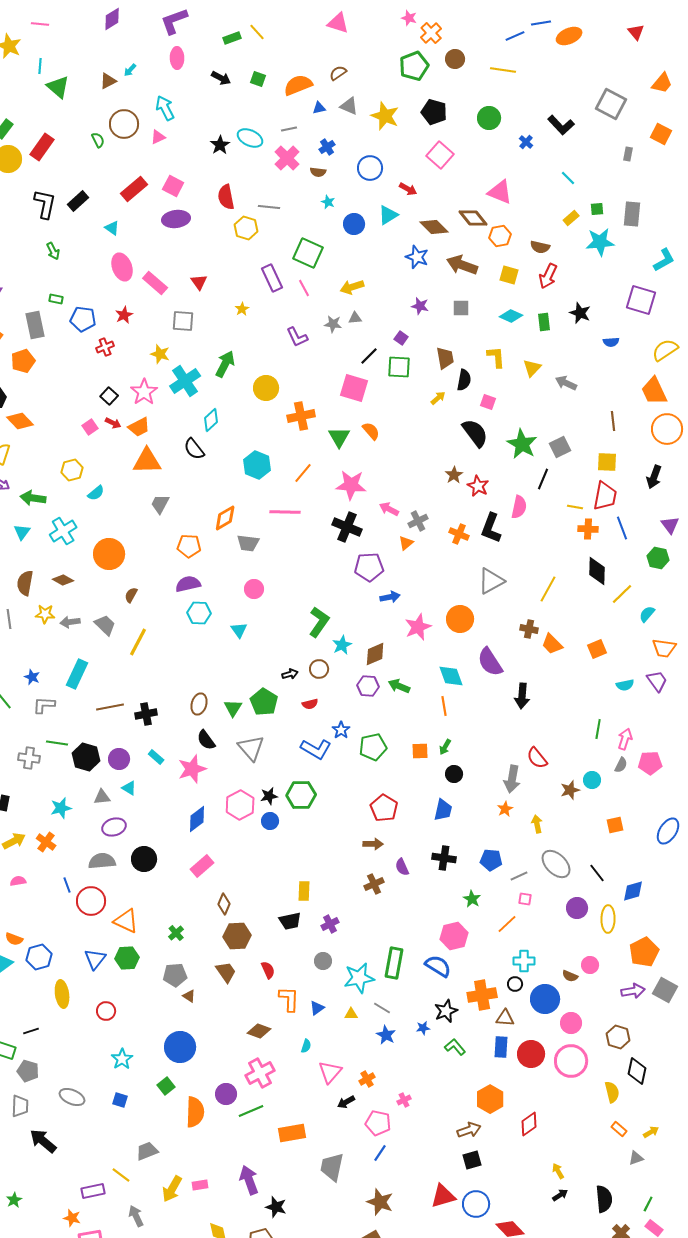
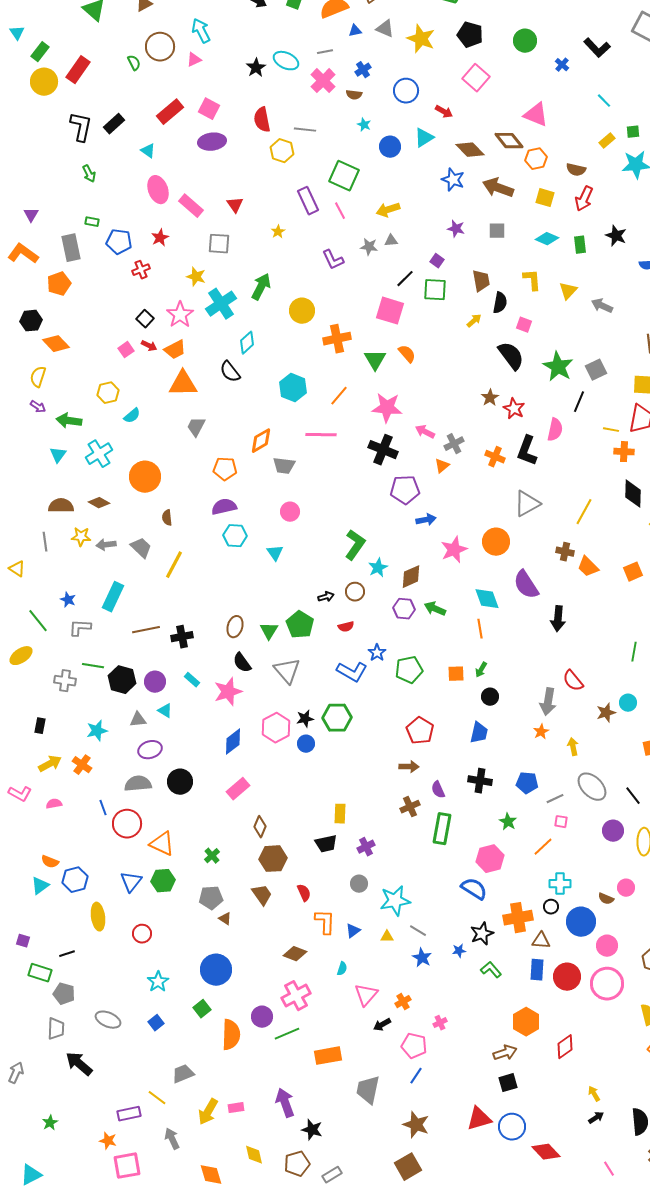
brown semicircle: (25, 583) -> (61, 506), turned 80
brown semicircle: (131, 595) -> (167, 518), turned -35
green rectangle: (394, 963) -> (442, 829), moved
blue square: (120, 1100) -> (156, 1023), turned 35

